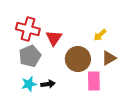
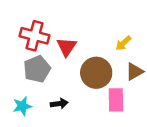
cyan star: (29, 84) -> (22, 106), moved

